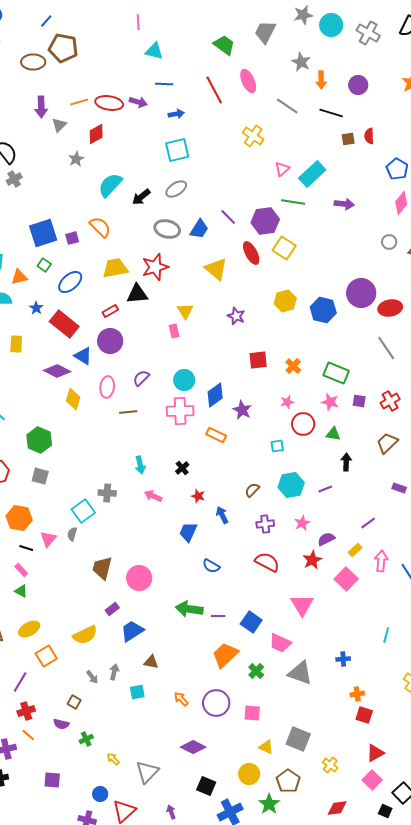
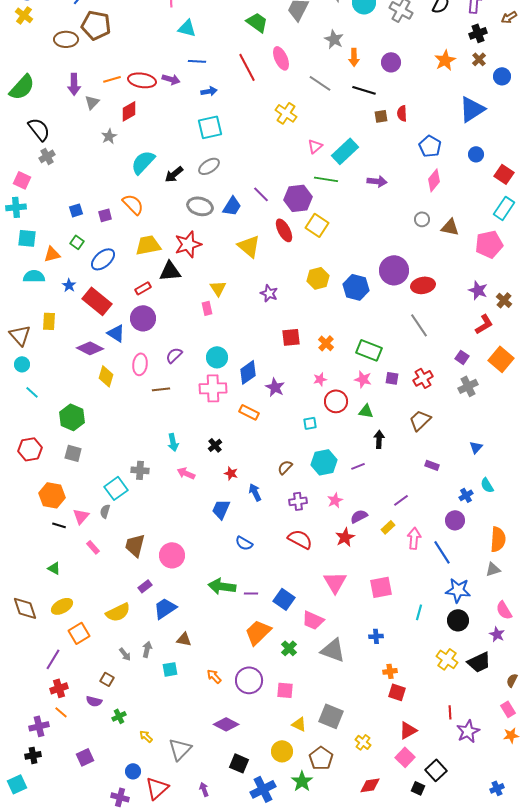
blue square: (43, 233) -> (76, 210), size x0.5
pink rectangle: (21, 570) -> (93, 547), moved
pink square: (346, 579) -> (381, 587), moved, turned 35
purple square: (52, 780) -> (85, 757), turned -30

